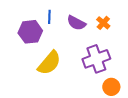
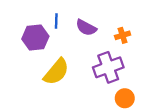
orange cross: (103, 23) -> (123, 35), moved, turned 32

